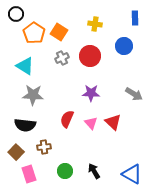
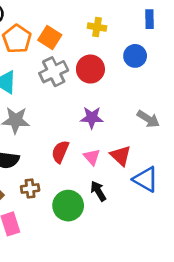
gray cross: (62, 58) -> (54, 72), size x1.5
green circle: (65, 171) -> (68, 206), moved, size x1.5
black arrow: (94, 171) -> (98, 191), moved
blue triangle: (132, 174) -> (146, 179), moved

